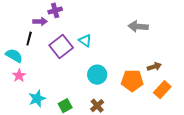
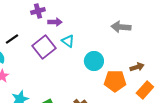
purple arrow: (40, 21) -> (55, 22), moved
black line: (29, 39) -> (12, 39), turned 40
cyan circle: (97, 75) -> (94, 61), moved

